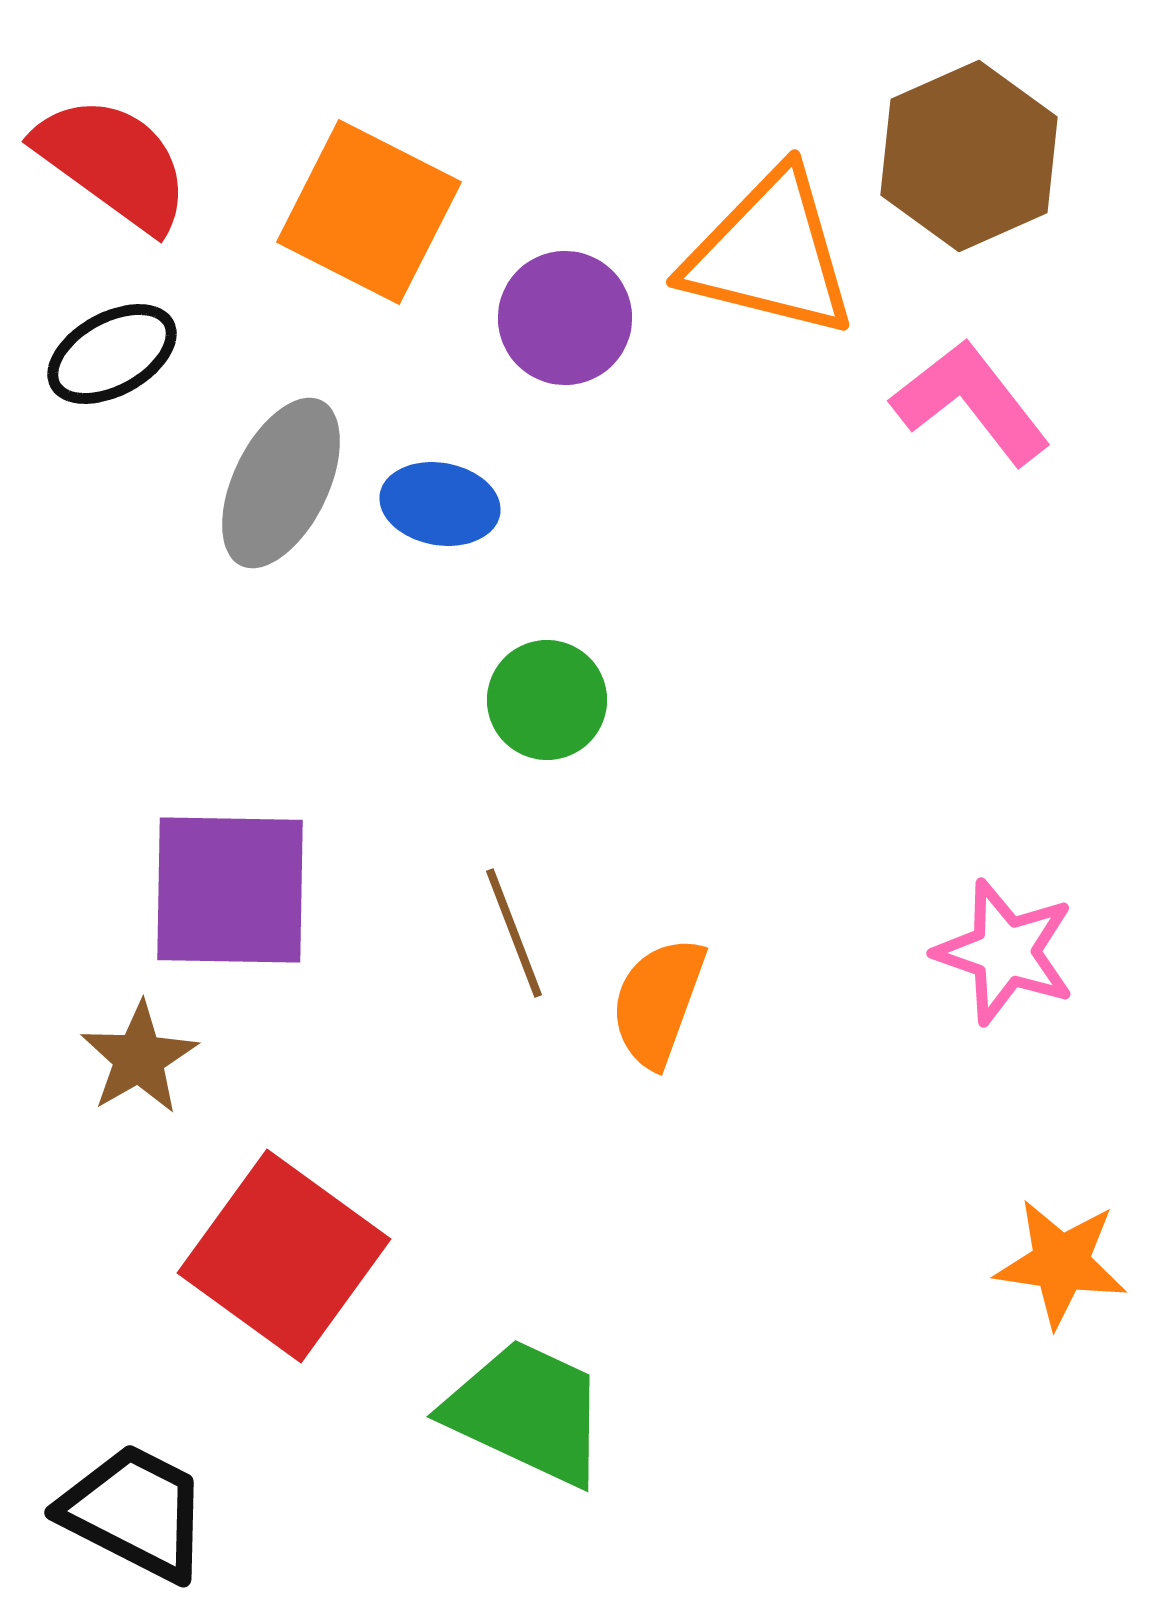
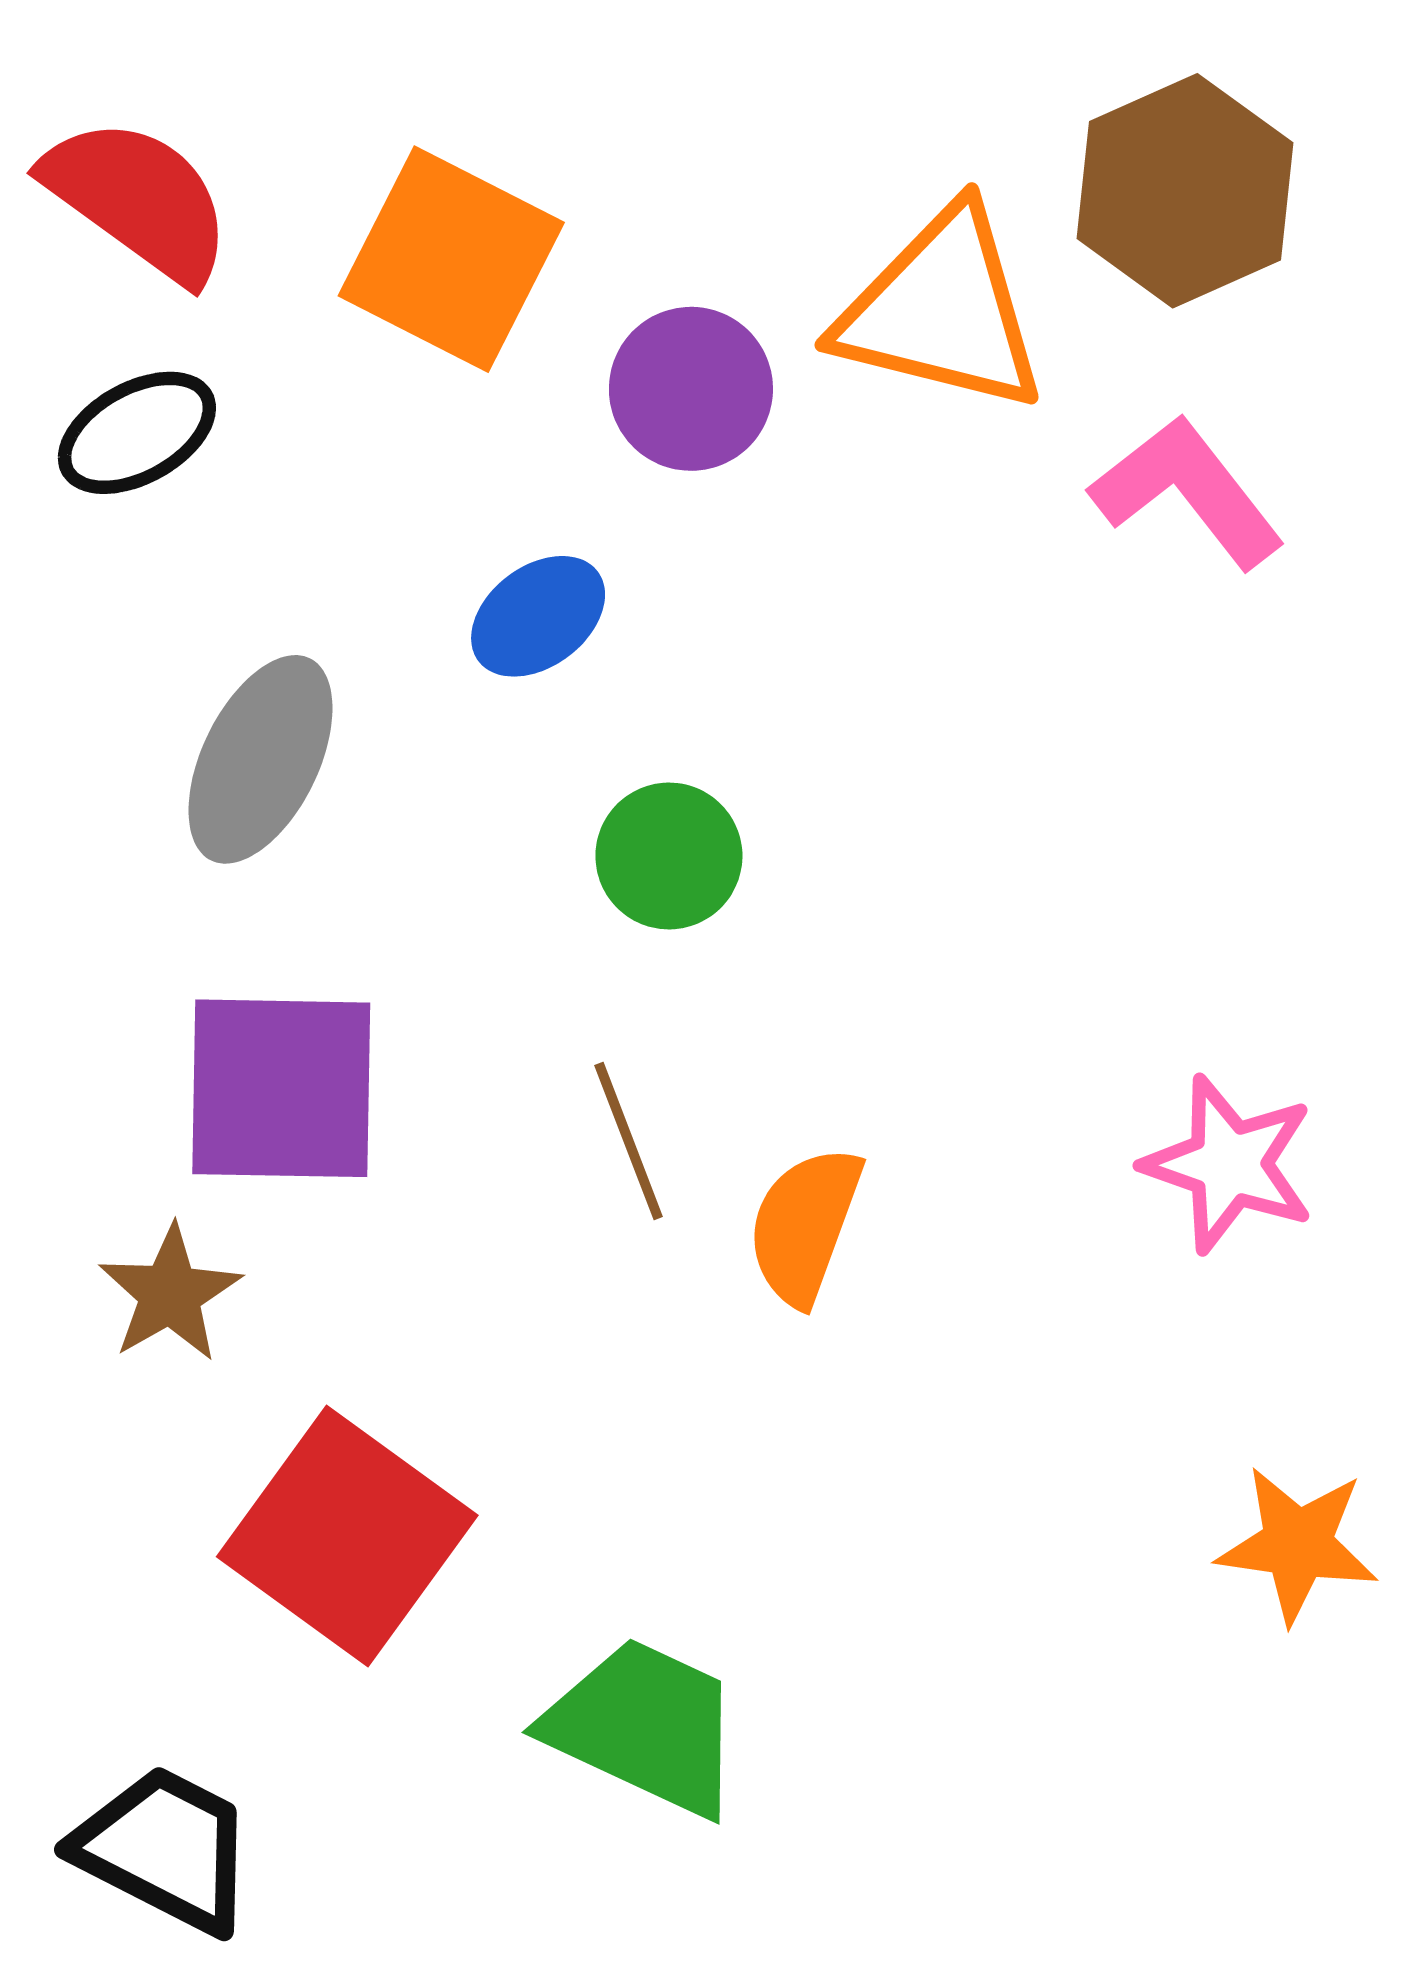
gray ellipse: (281, 483) -> (260, 759), moved
blue ellipse: (440, 504) -> (538, 616), turned -47

